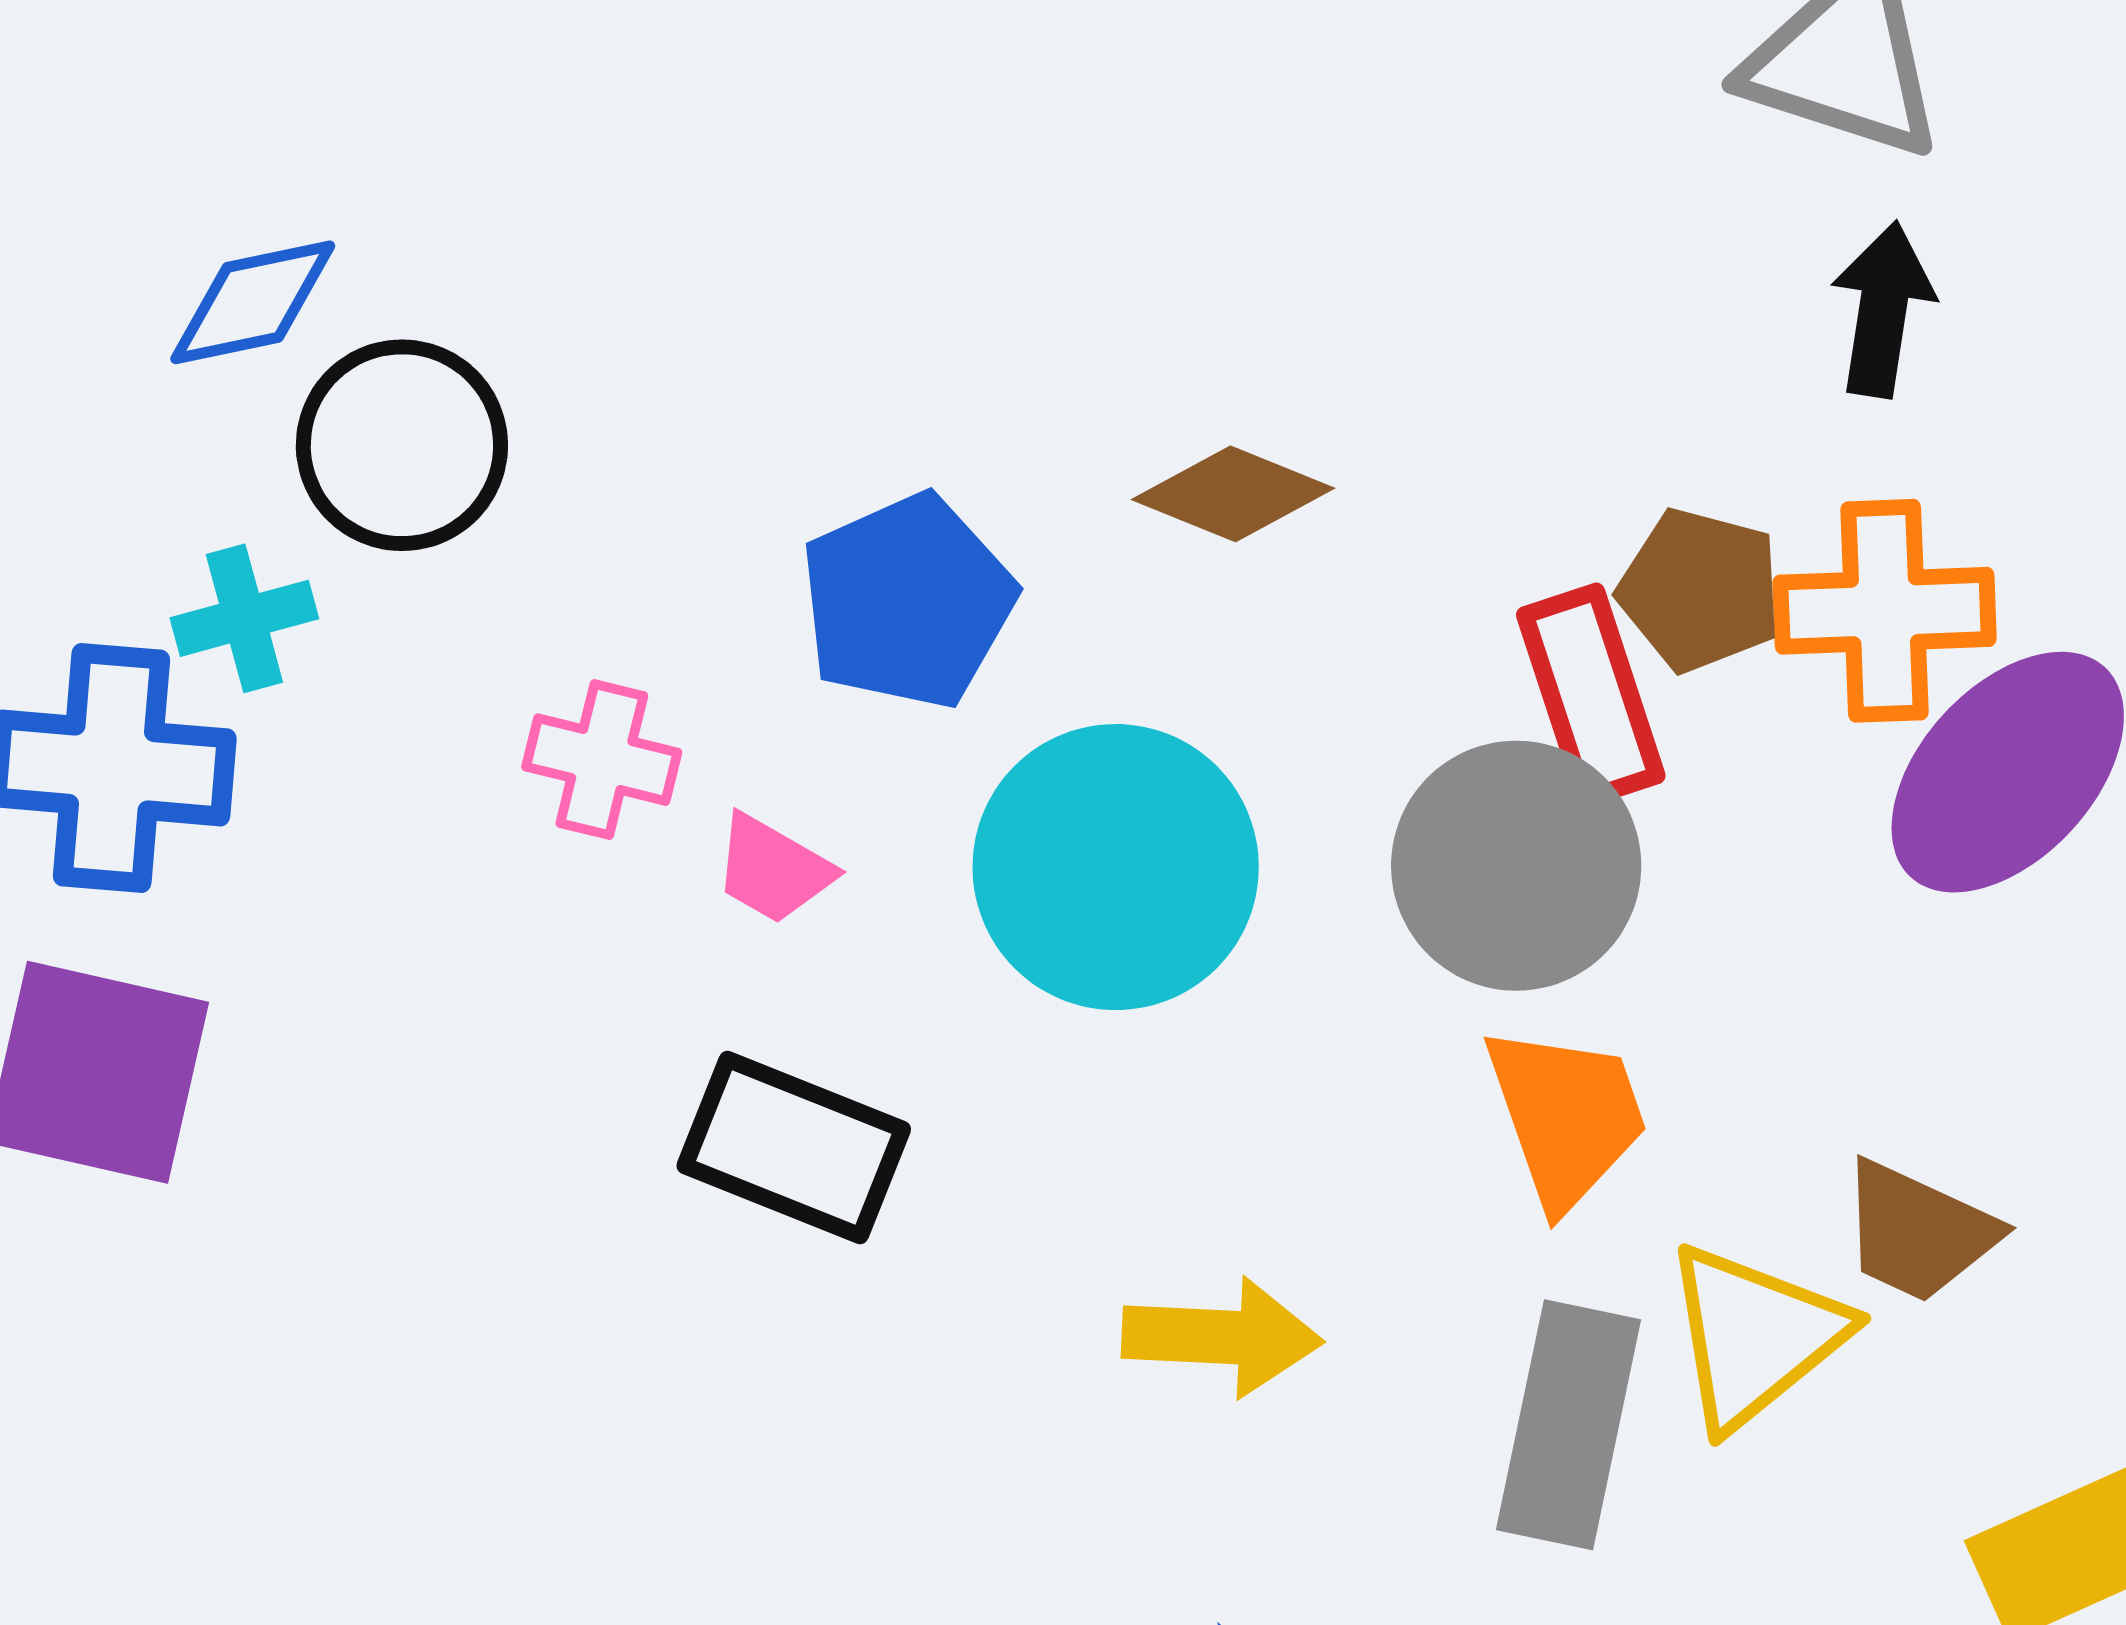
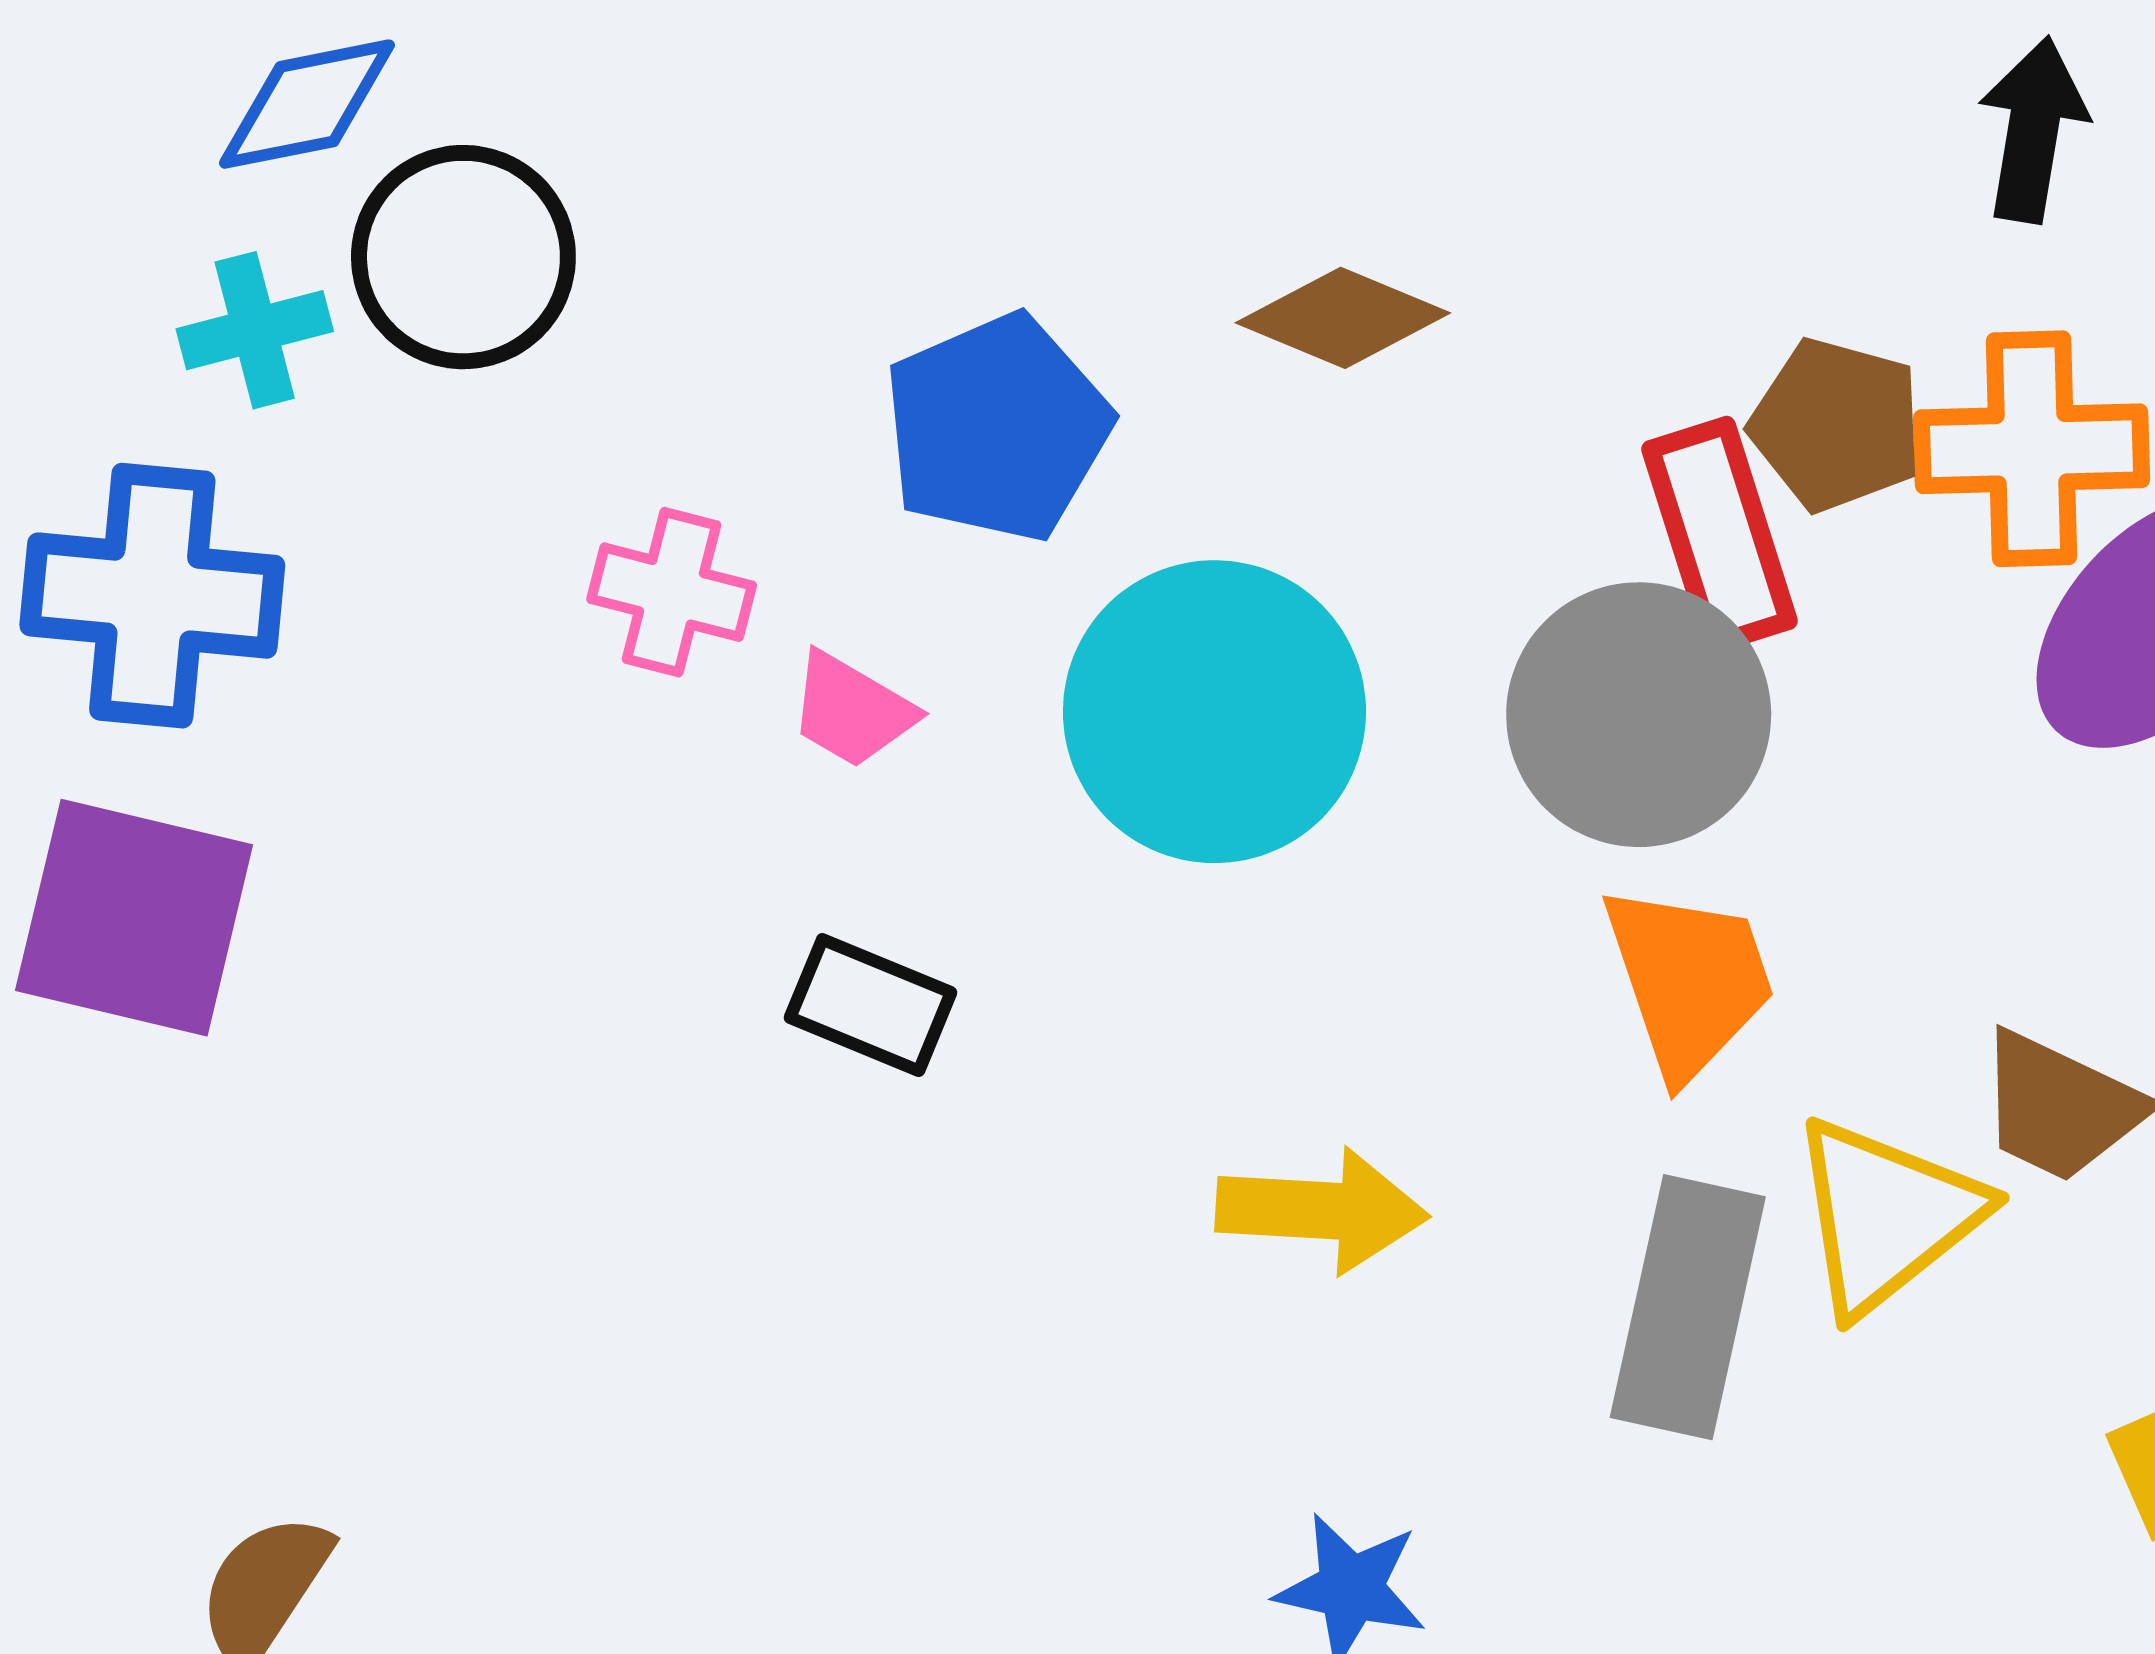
cyan cross: (244, 618) -> (255, 330), moved
black rectangle: (794, 1147) -> (871, 1005), size x0.7

